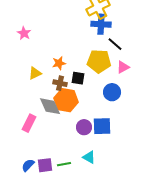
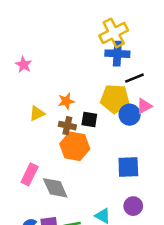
black line: (115, 44) -> (134, 78), turned -63
blue circle: (112, 92) -> (130, 115), moved
gray diamond: (50, 106) -> (55, 188), moved
blue square: (102, 126) -> (128, 167), moved
purple circle: (84, 127) -> (133, 206), moved

